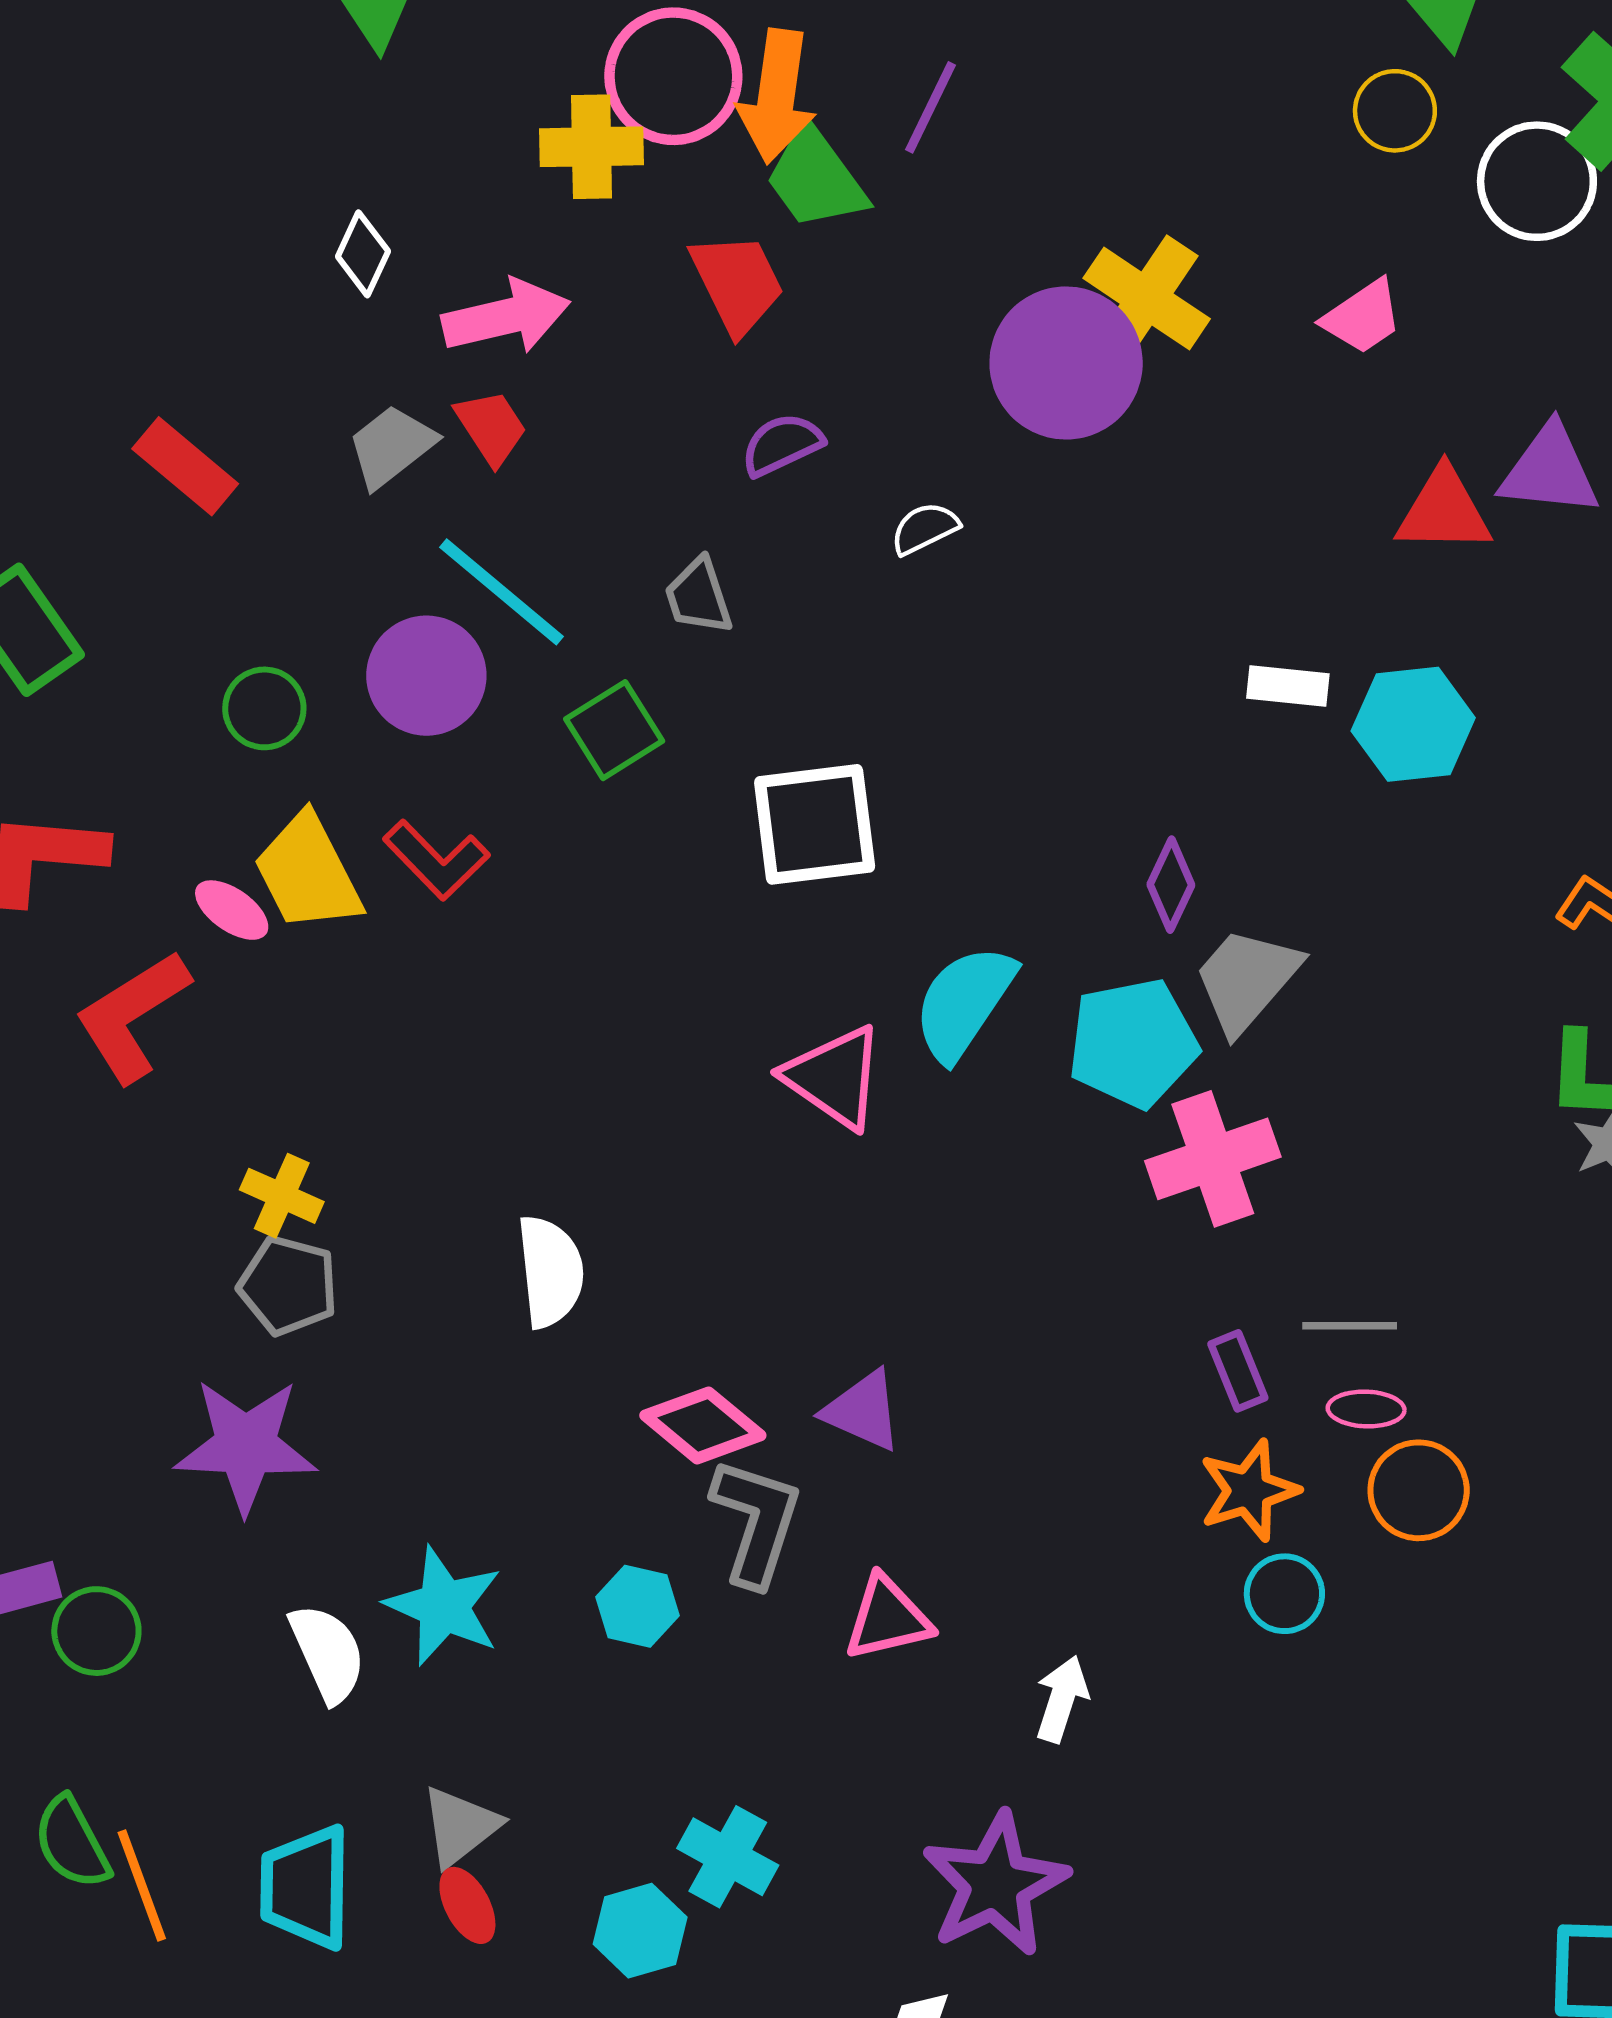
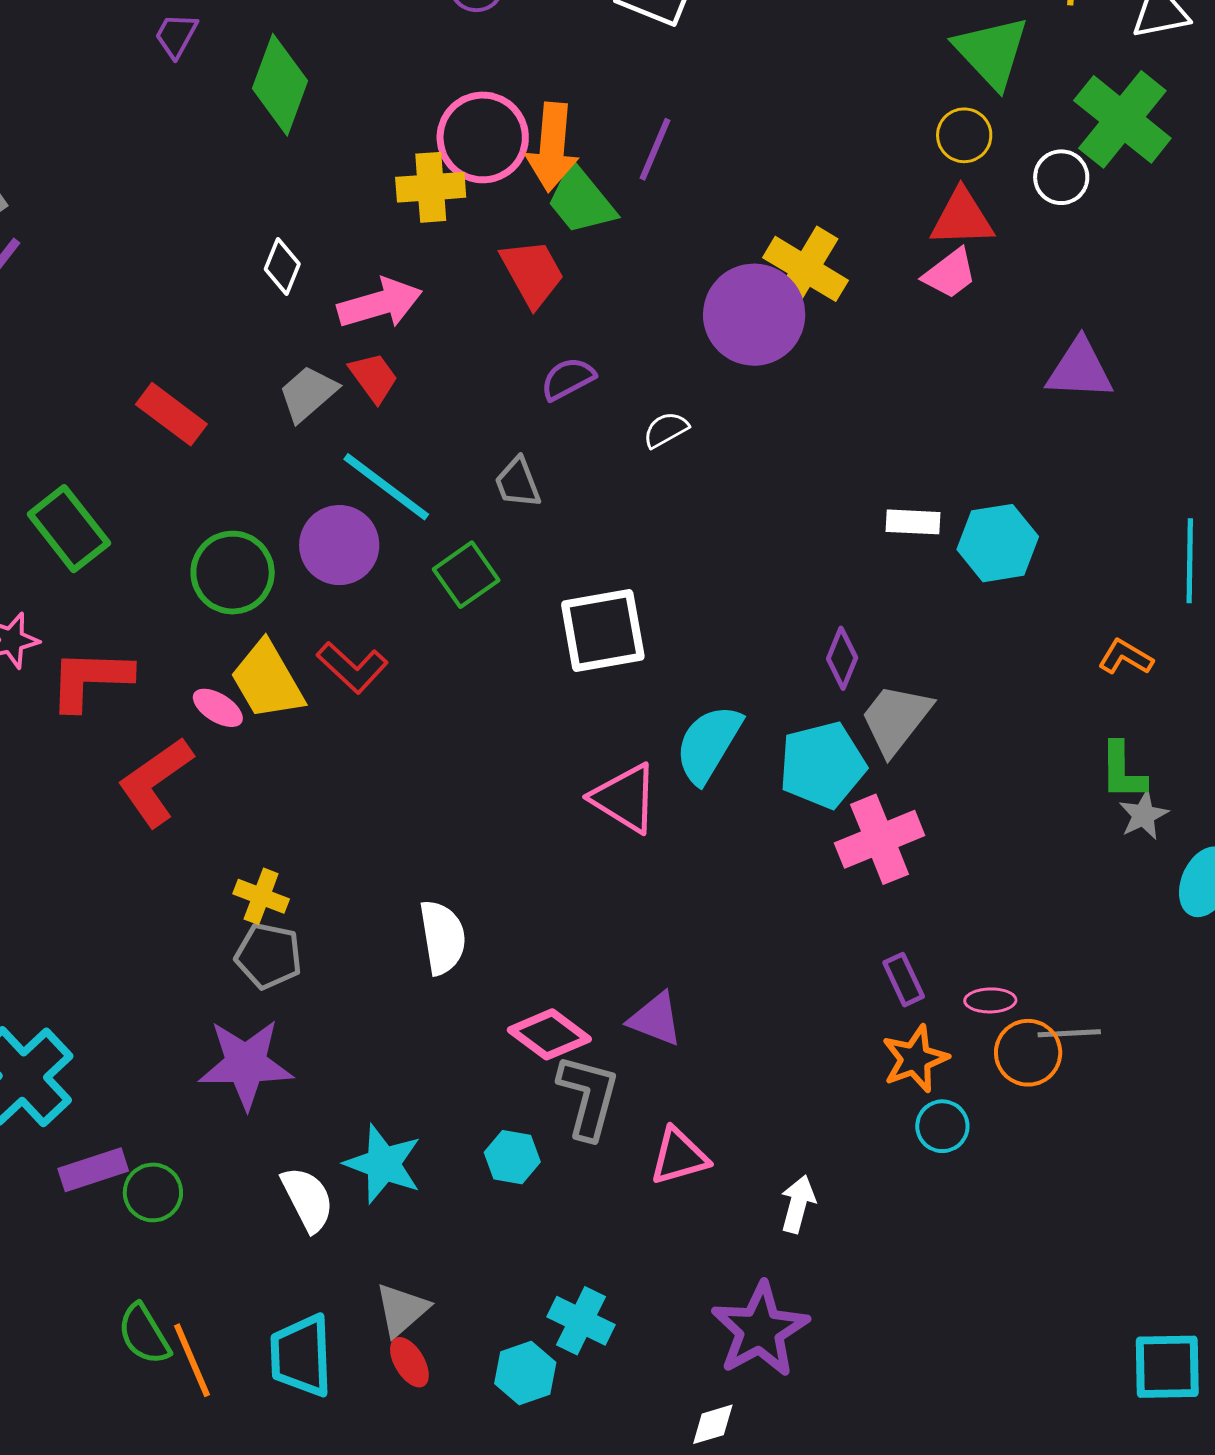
white circle: (1537, 181) -> (1061, 177), size x0.7
red triangle: (1444, 511) -> (962, 218), moved
green circle: (264, 708) -> (233, 573), size x1.5
gray line: (1350, 1326) -> (1069, 1033), moved

